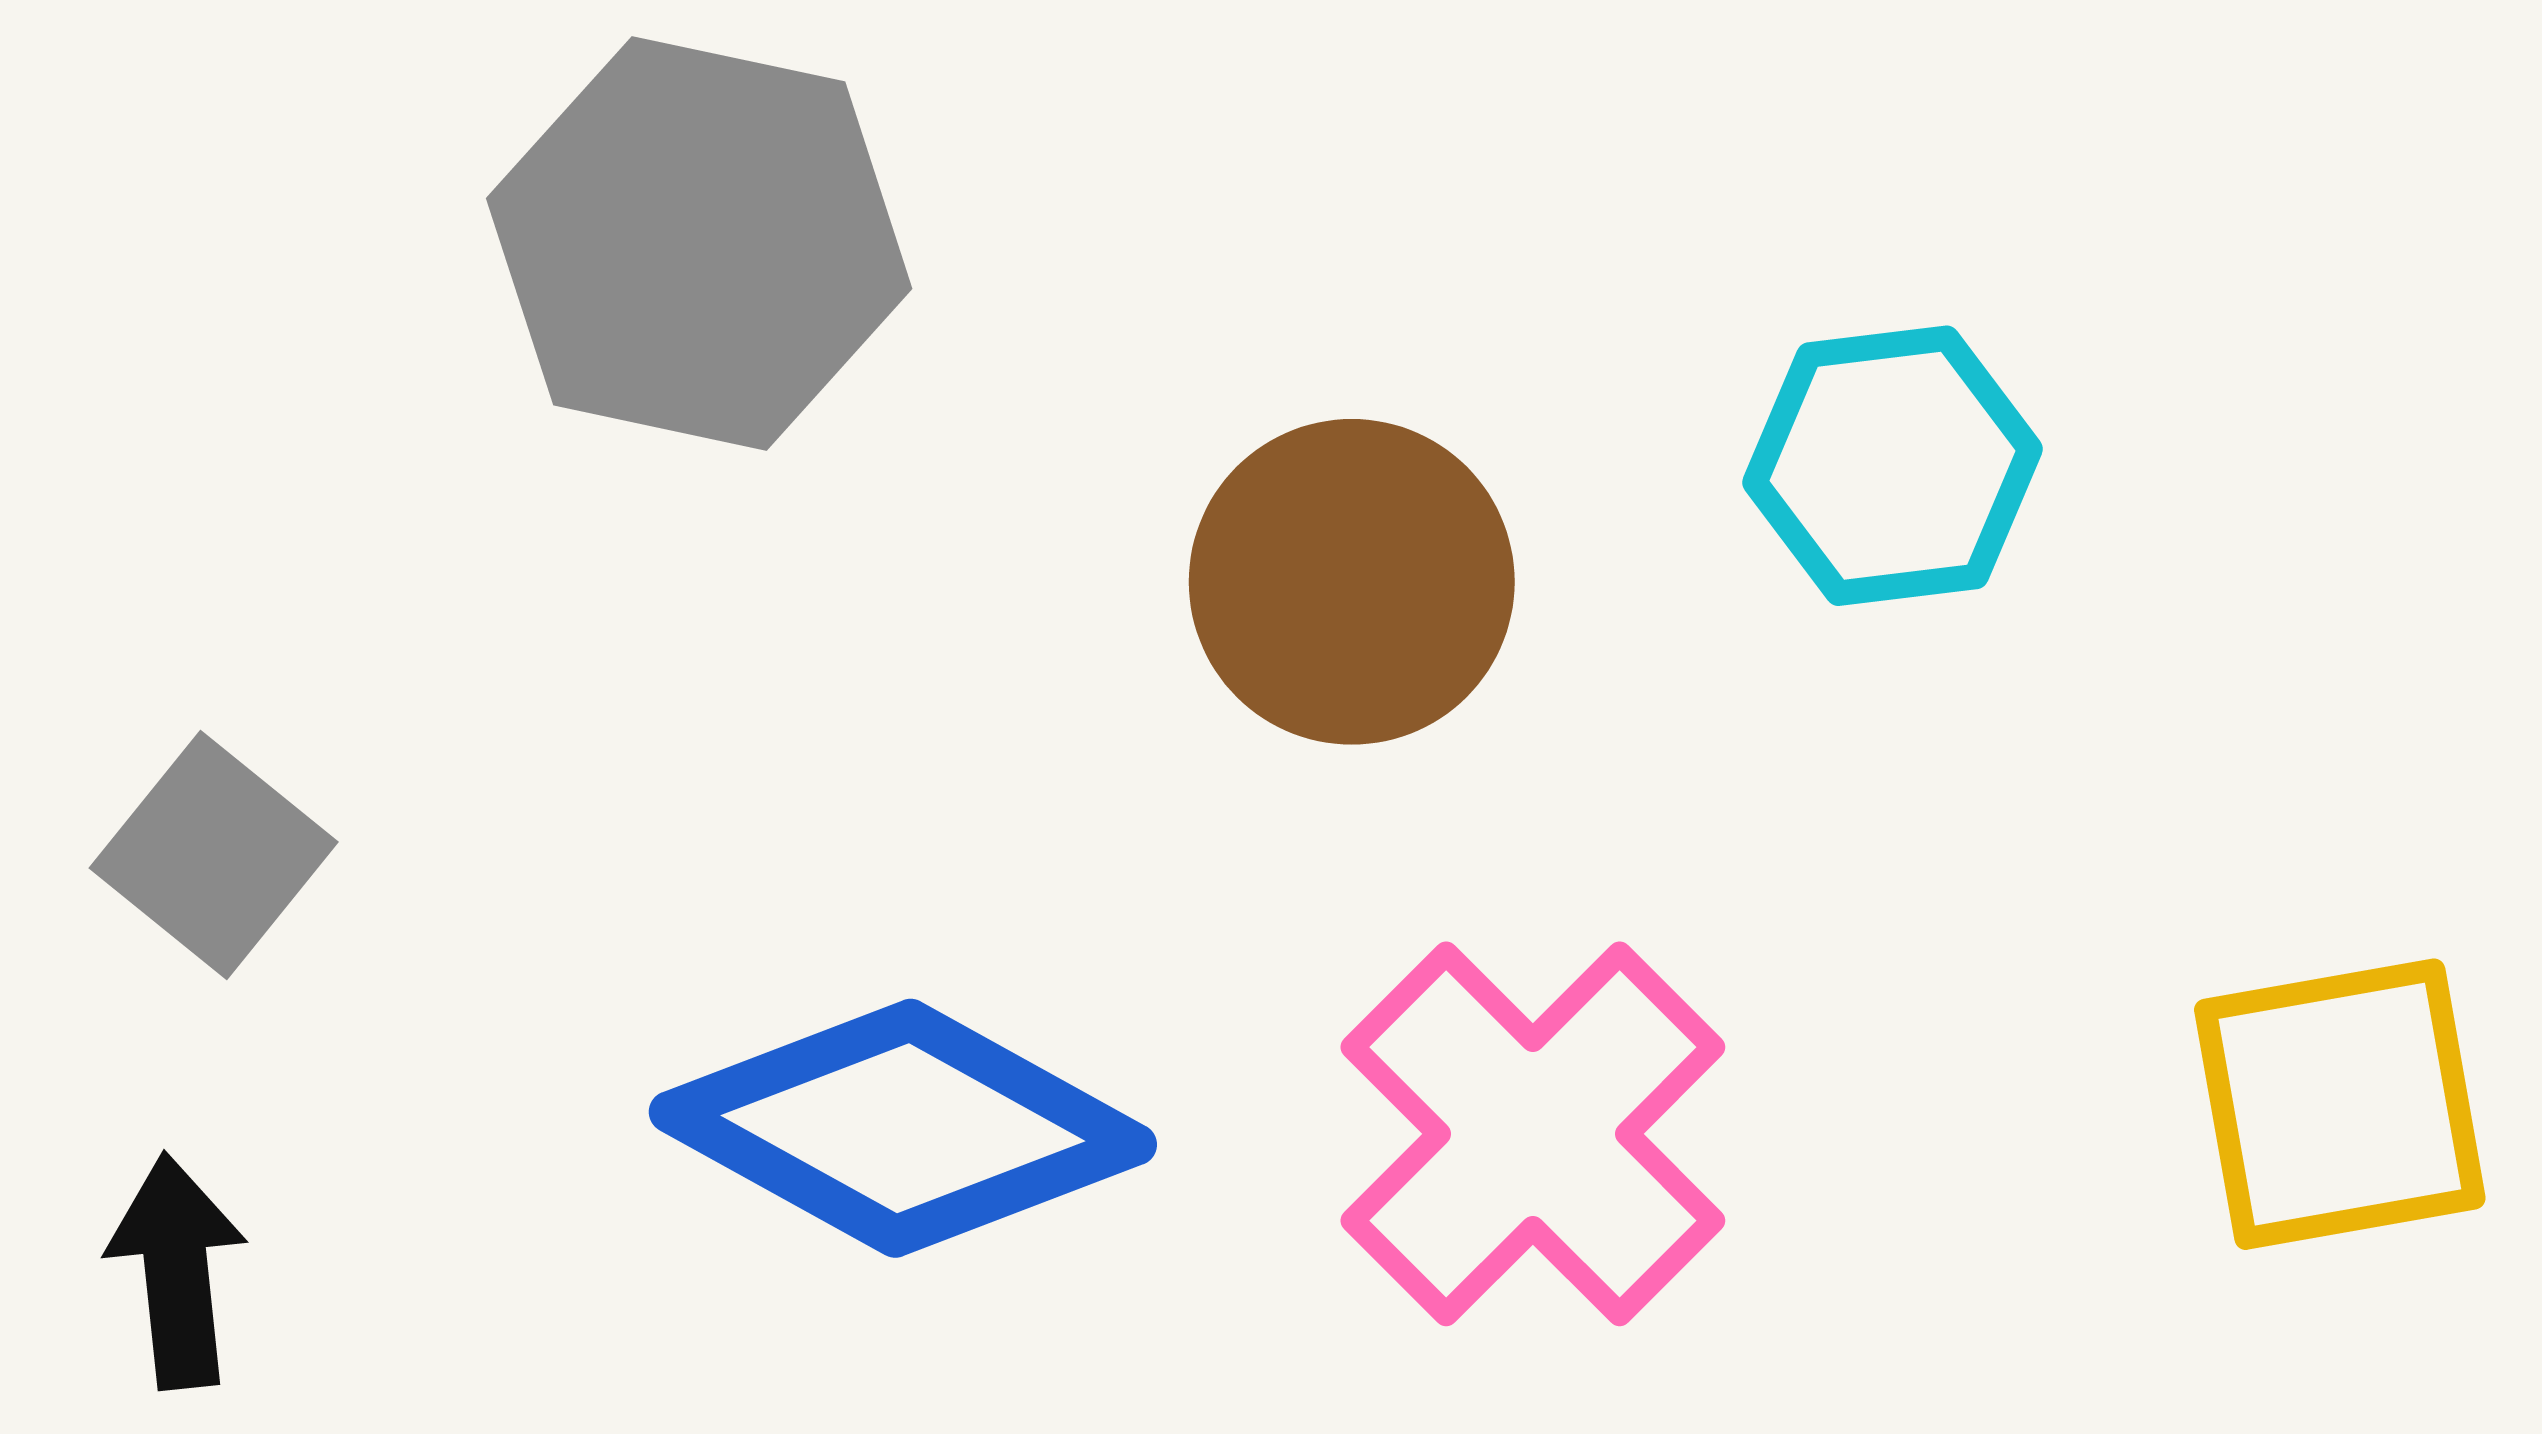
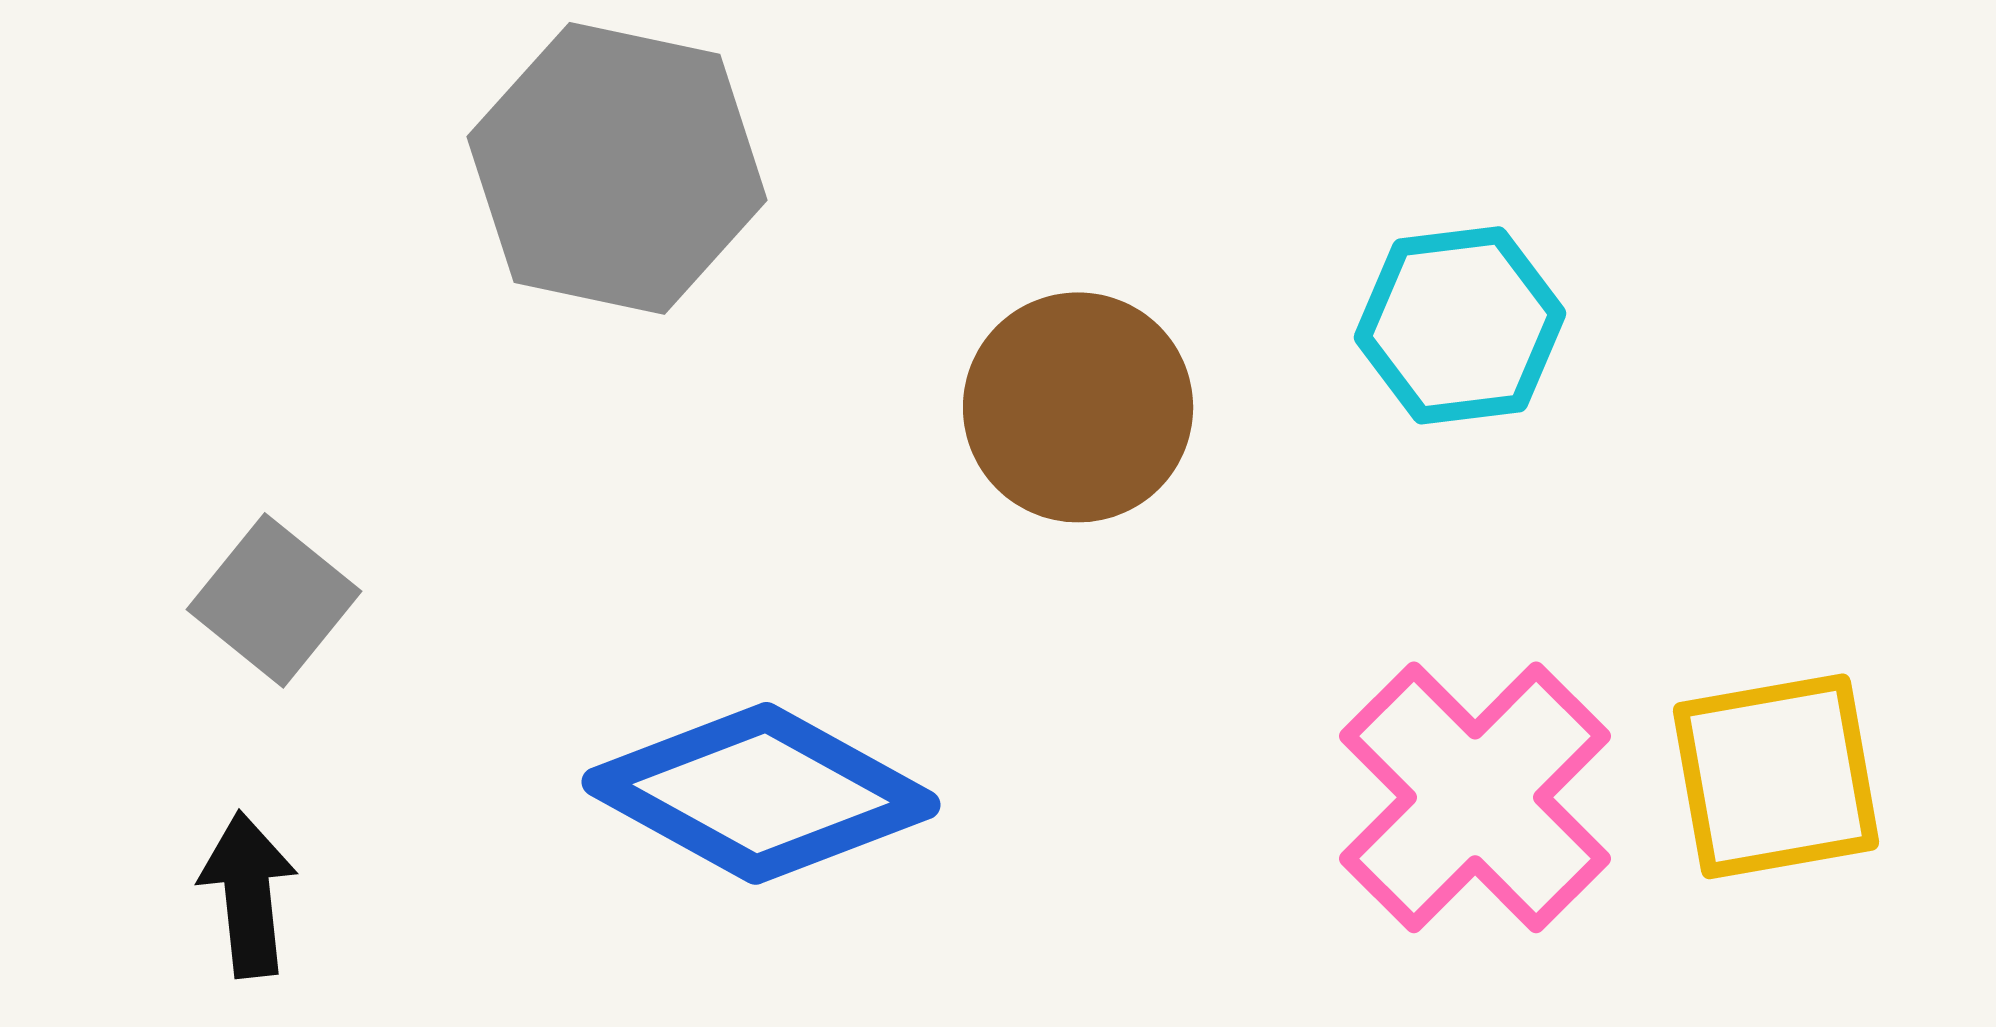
pink cross: (1533, 1134) -> (1475, 797), moved

